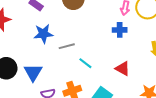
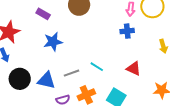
gray line: (67, 46) -> (71, 73), moved
blue triangle: (33, 72) -> (46, 80), turned -42

